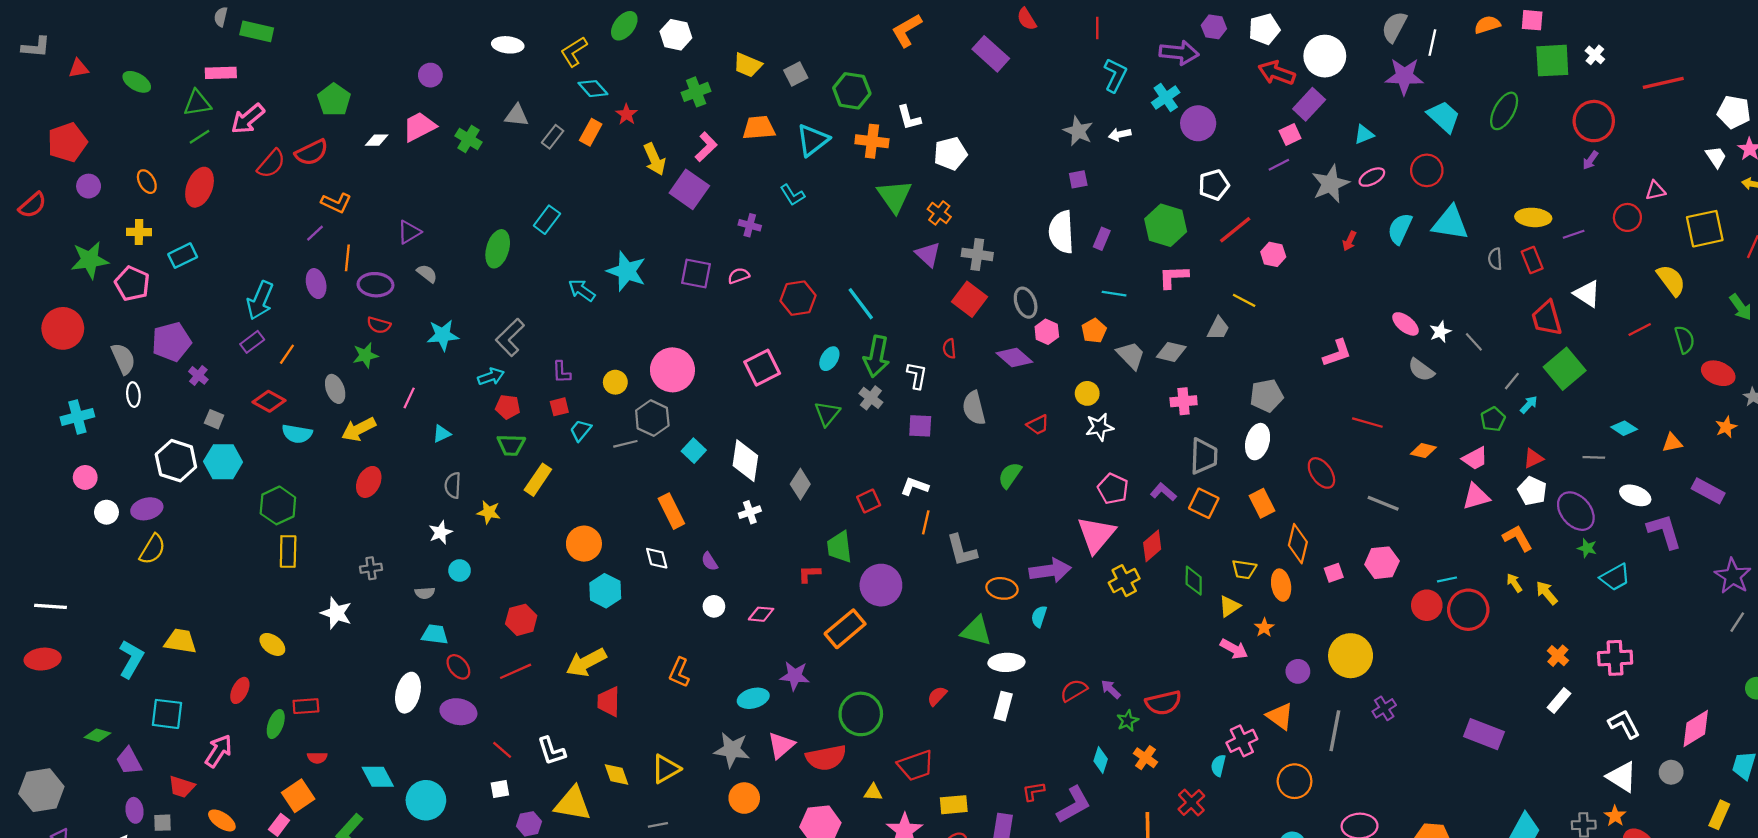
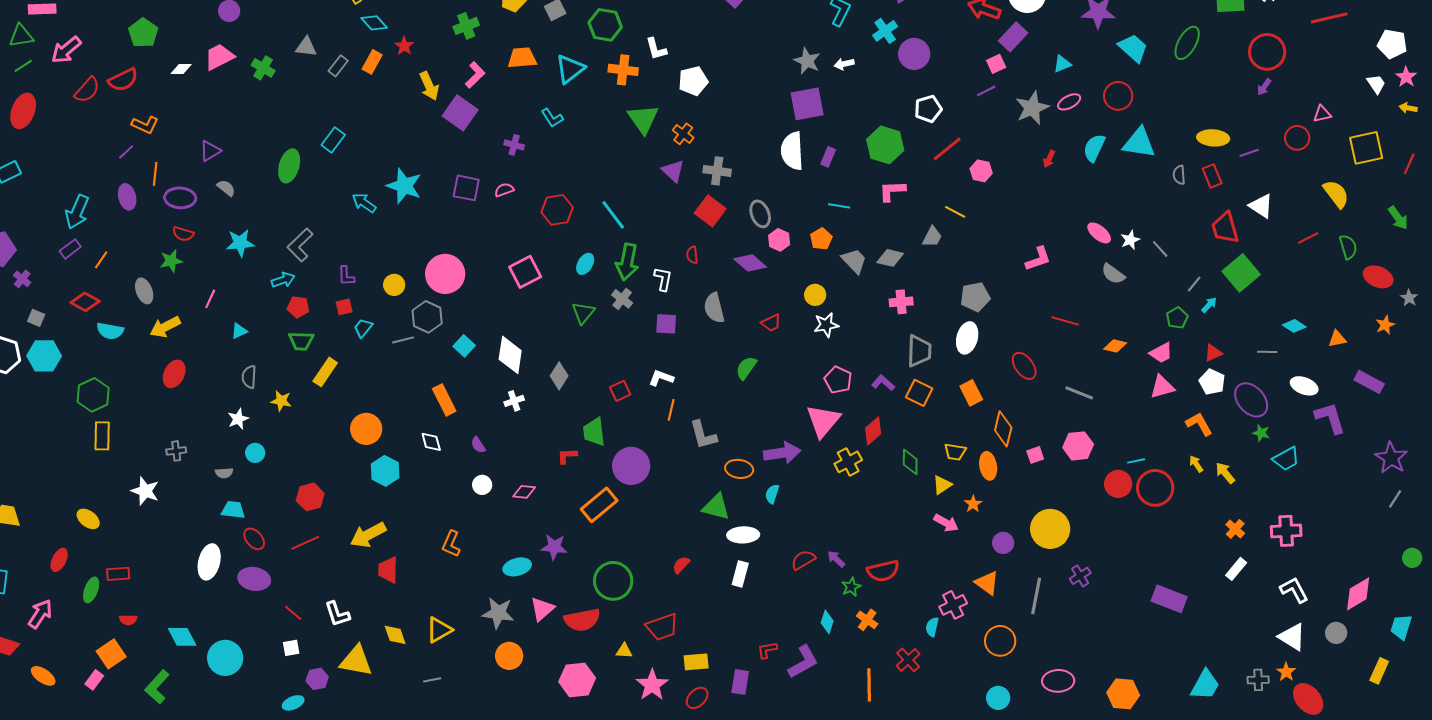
purple square: (1078, 179) -> (807, 104), size x2.0

